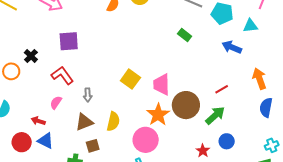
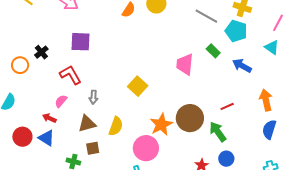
cyan triangle: (250, 26) -> (272, 47), moved, turned 35
green rectangle: (185, 35) -> (213, 51), moved
pink trapezoid: (162, 85) -> (185, 64), moved
green arrow: (215, 115) -> (218, 132), turned -90
red arrow: (38, 121) -> (49, 118), moved

